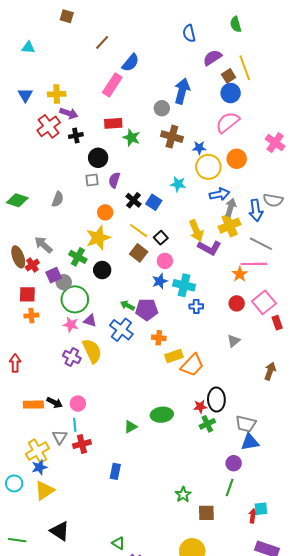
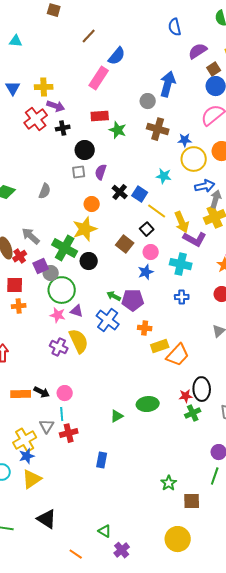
yellow line: (139, 231) -> (157, 211), moved
green cross: (78, 257) -> (65, 248), size x1.4
cyan cross: (184, 285) -> (181, 264), moved

